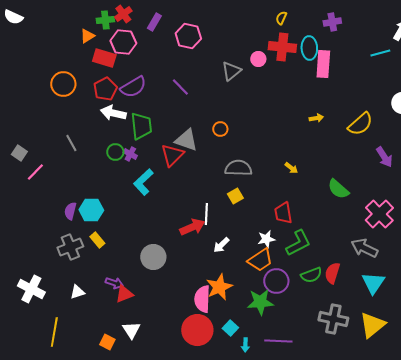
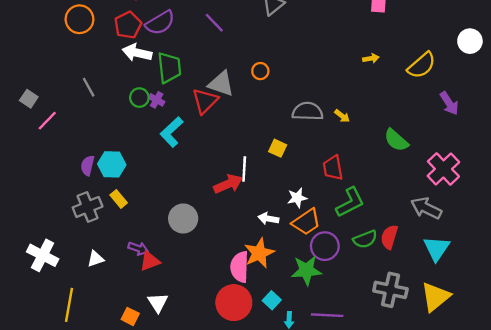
gray semicircle: (238, 168) -> (308, 111), moved
yellow square: (235, 196) -> (278, 148), turned -35
white star: (266, 239) -> (297, 198), moved
white arrow: (221, 245) -> (268, 218), moved, turned 54

